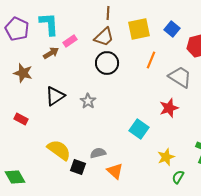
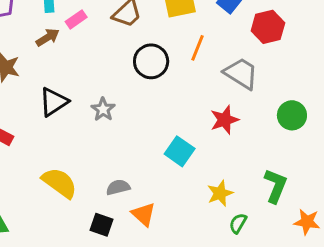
black circle: (107, 63) -> (151, 61), moved
black square: (78, 167) -> (102, 225), moved

